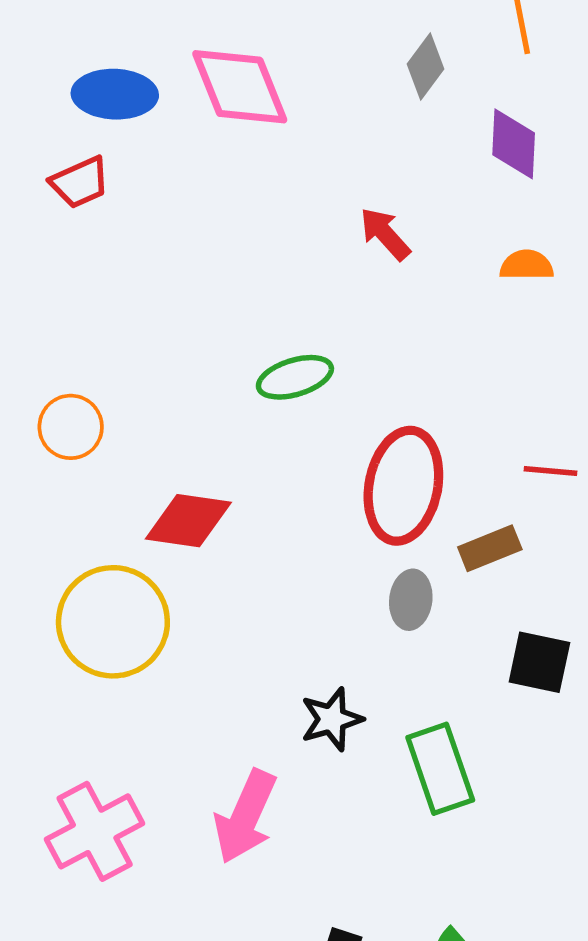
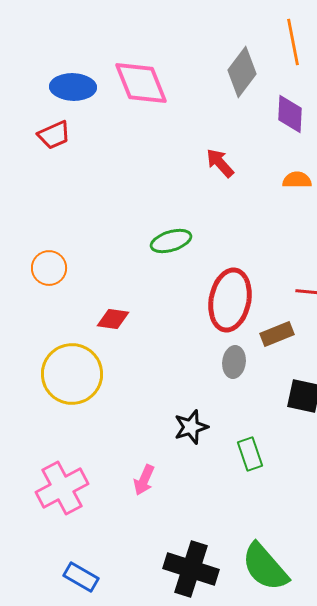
gray diamond: (425, 67) -> (242, 72), size x1.4
red diamond: (188, 521) -> (113, 319), size x0.7
green rectangle: (440, 769) -> (250, 454), size x0.7
pink arrow: (245, 817) -> (144, 480), size x0.6

